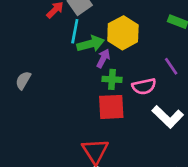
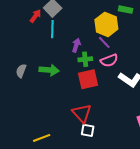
yellow hexagon: (123, 33) -> (106, 24), moved
green arrow: (91, 44) -> (49, 70), moved, turned 30
purple line: (171, 66) -> (104, 42), moved

